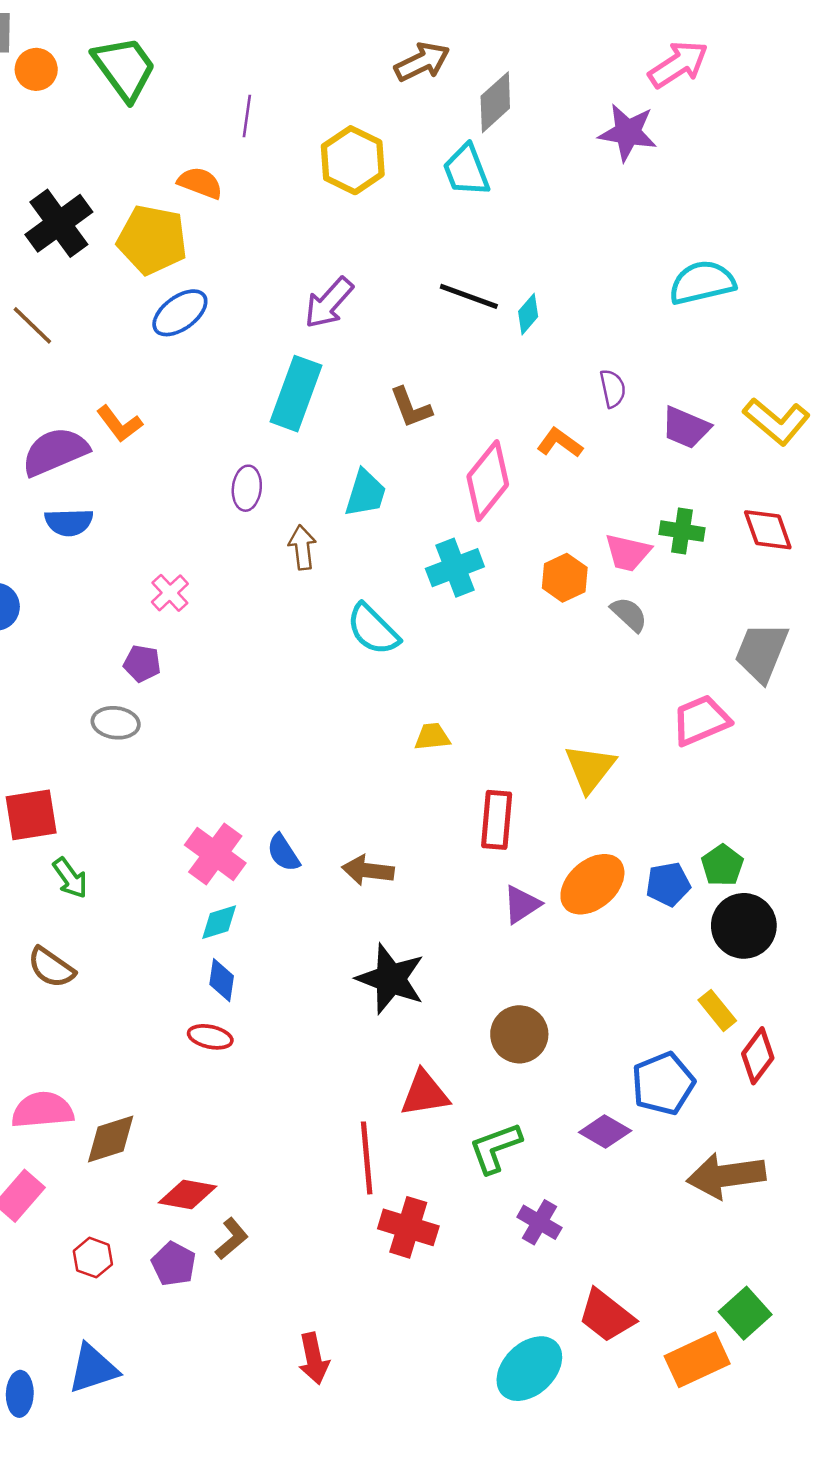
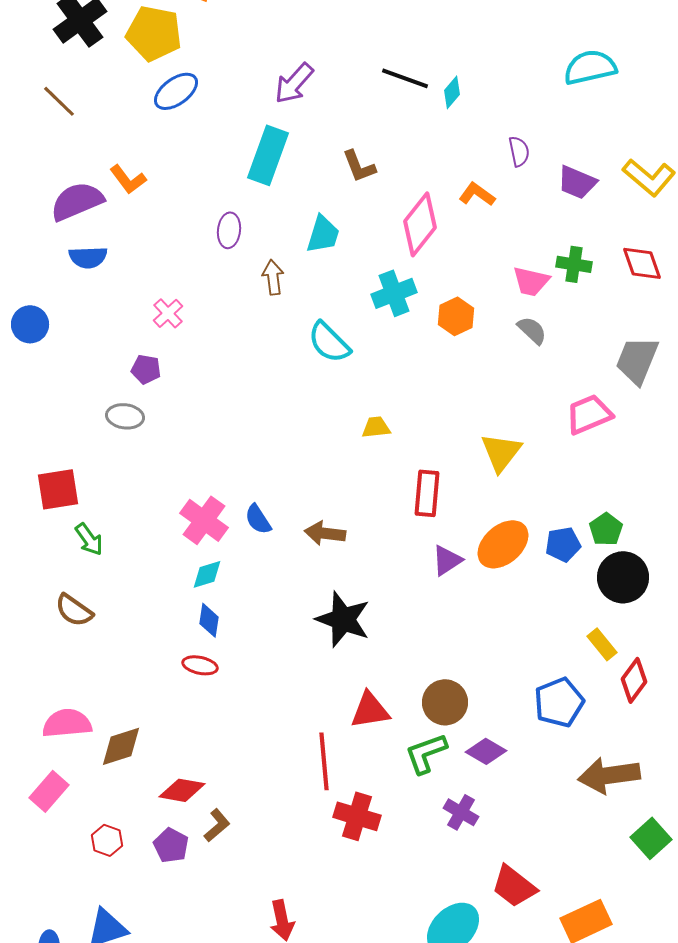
orange hexagon: (565, 578) -> (456, 316), moved
brown circle: (519, 1034) -> (445, 702), moved
purple diamond: (605, 1131) -> (486, 751), moved
green square: (745, 1313) -> (651, 838), moved

